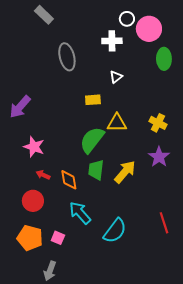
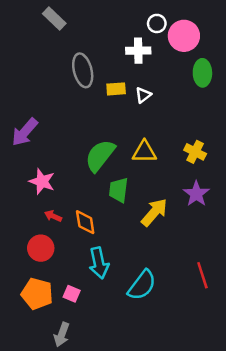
yellow rectangle: (93, 100) -> (116, 89), moved
green semicircle: (92, 140) -> (100, 156), moved
green trapezoid: (96, 170) -> (119, 190), moved
cyan arrow: (80, 213) -> (99, 263), turned -150

